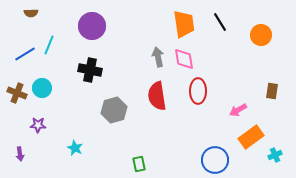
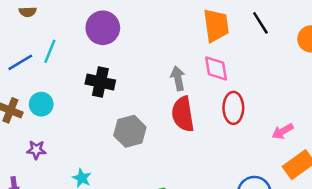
gray arrow: (158, 57) -> (178, 78), moved

